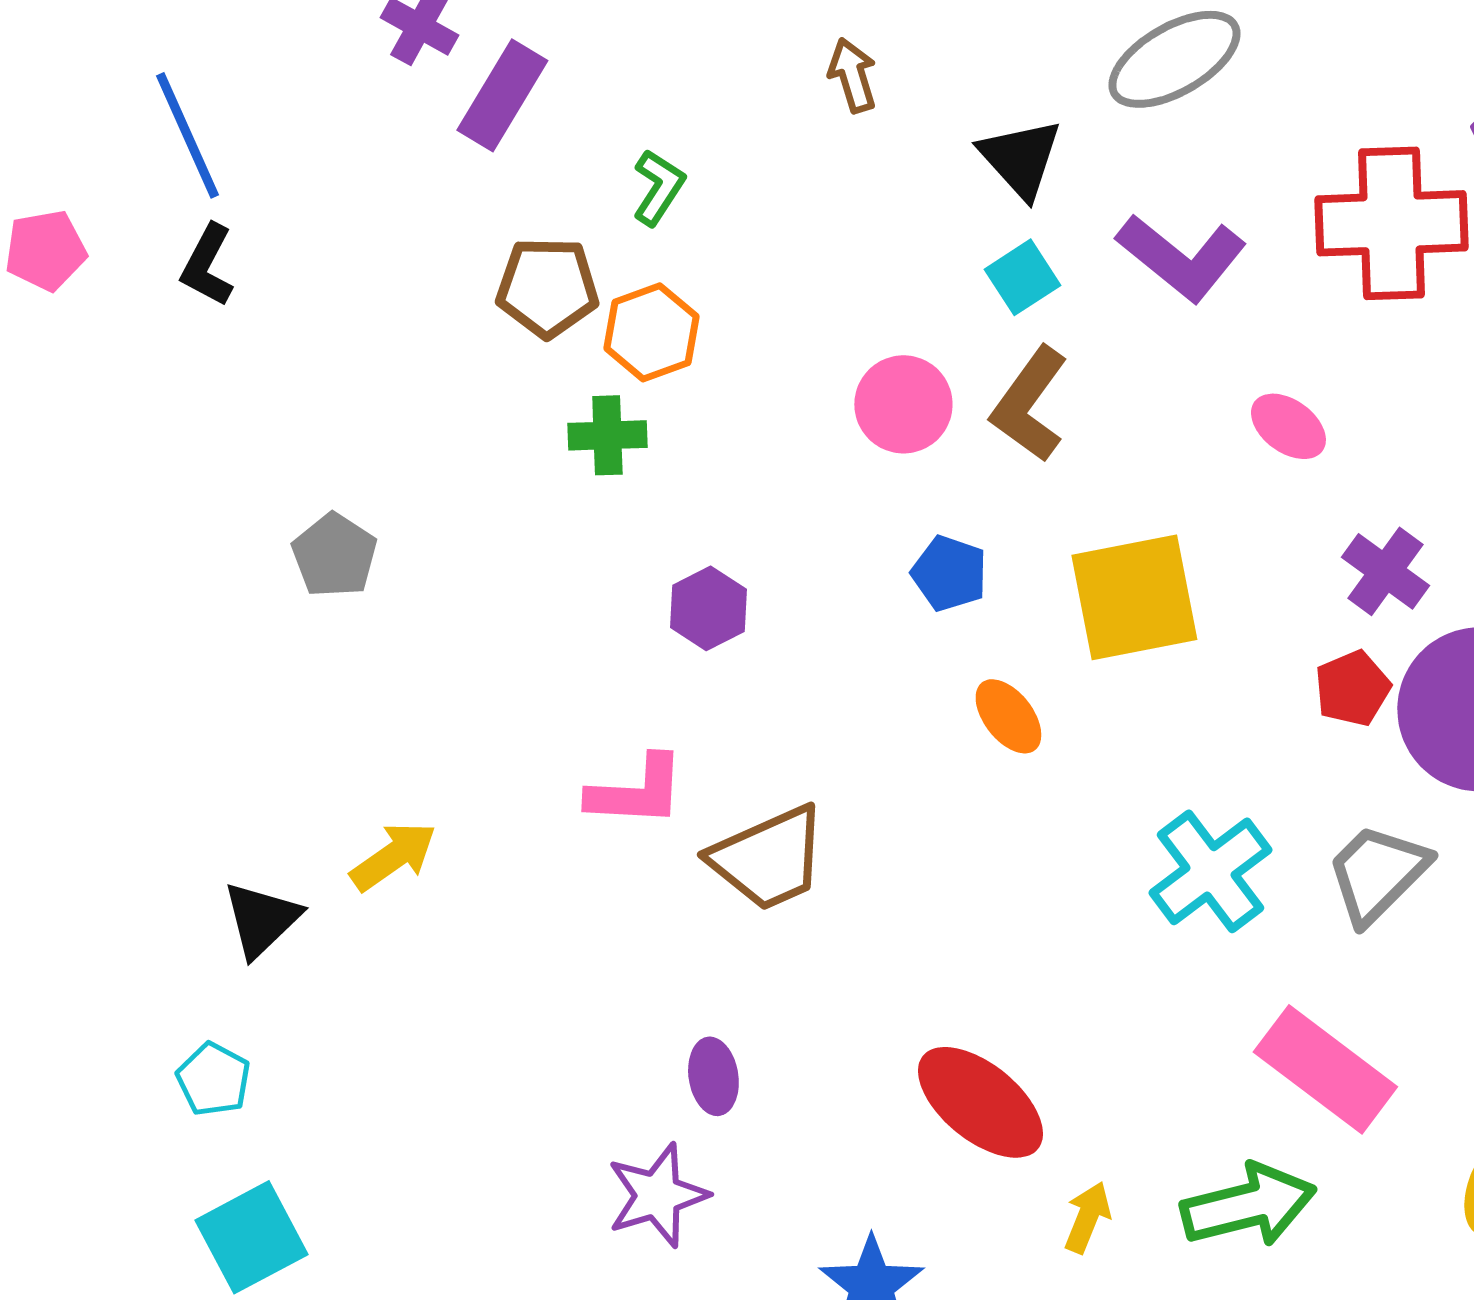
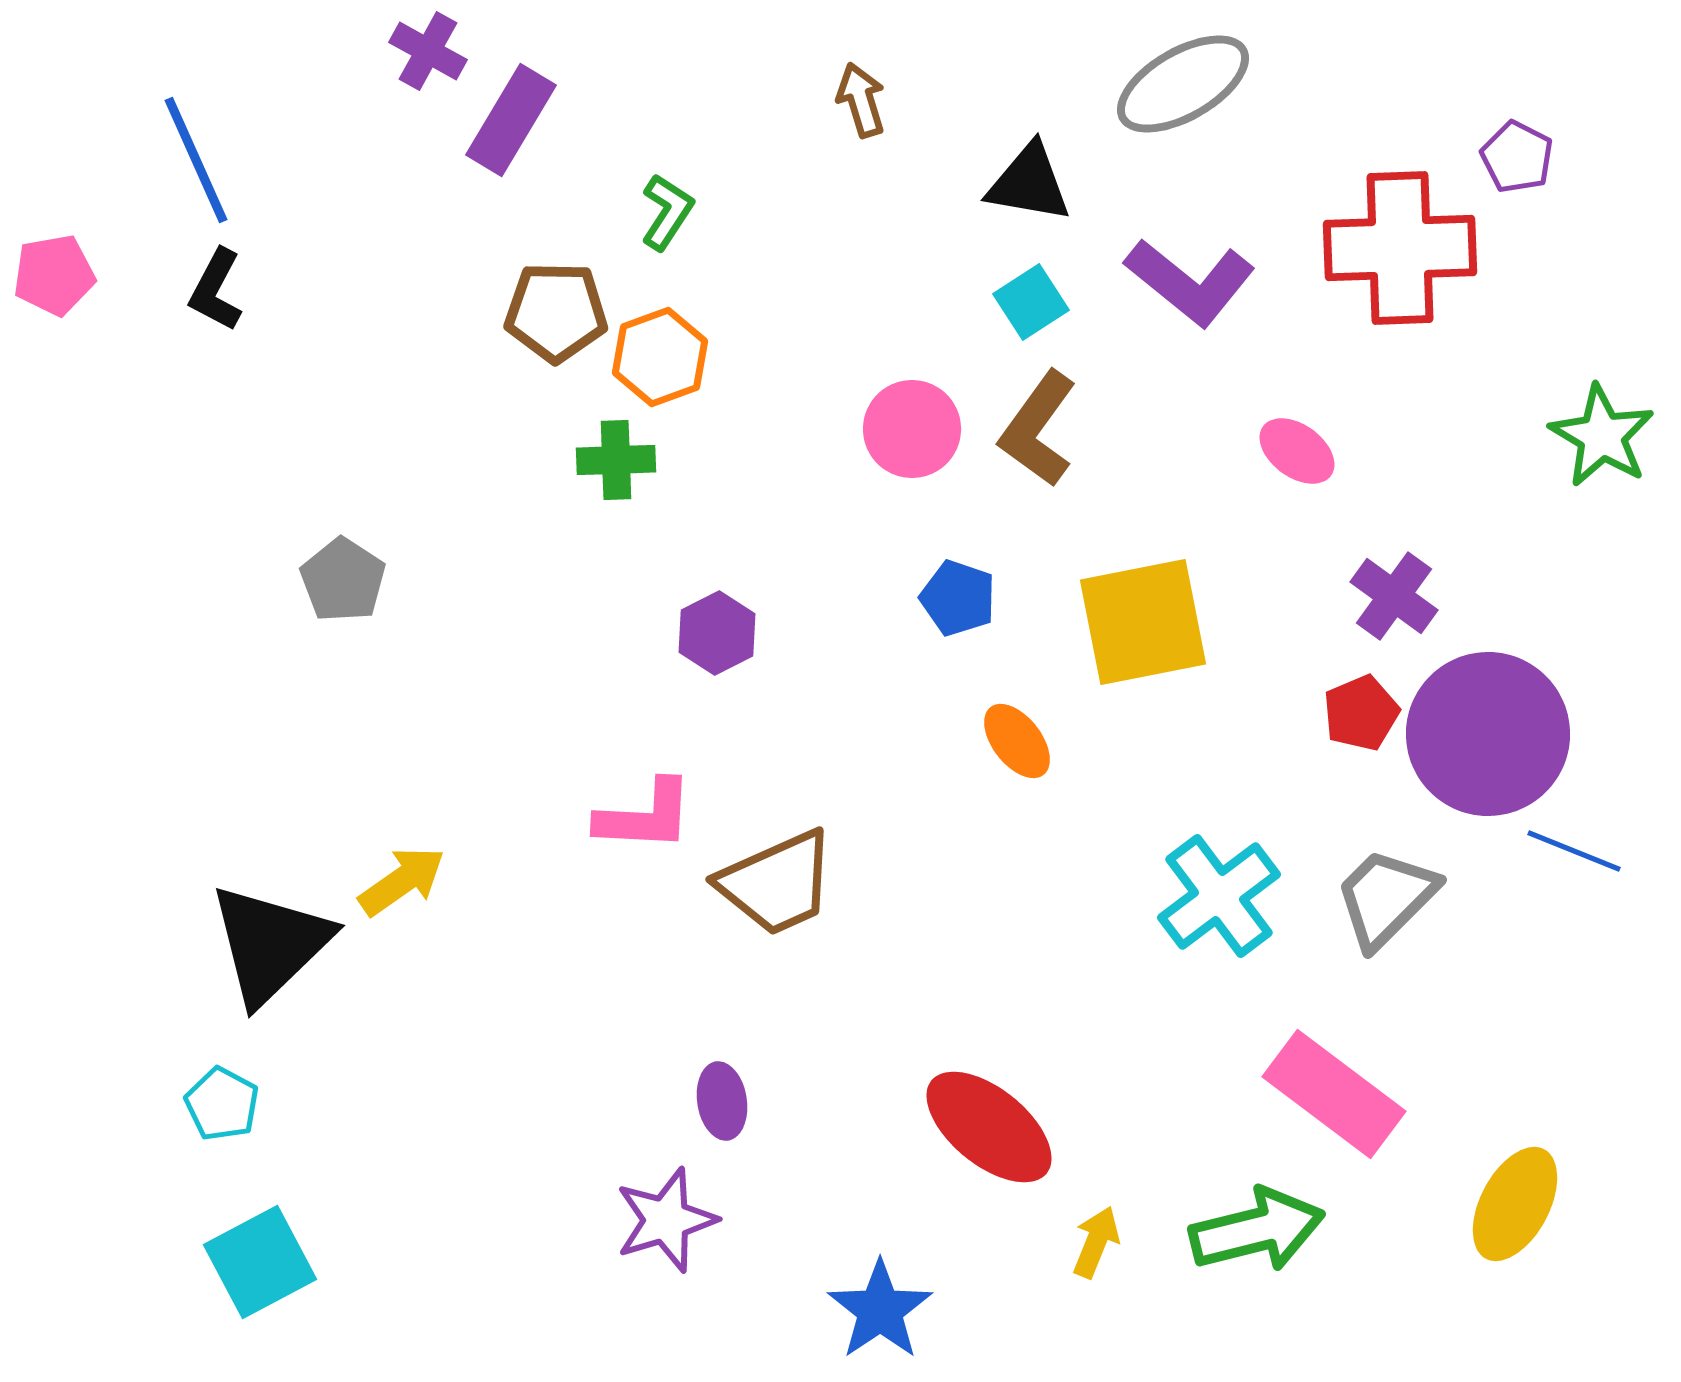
black triangle: (1020, 158) -> (1029, 183), turned -38
black triangle: (261, 919) -> (270, 944), size x1.6

